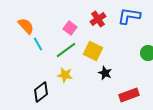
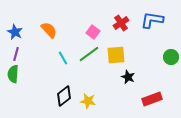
cyan line: (38, 44) -> (63, 58), moved
yellow square: (93, 51) -> (116, 55), turned -30
yellow star: (65, 75) -> (88, 101), moved

